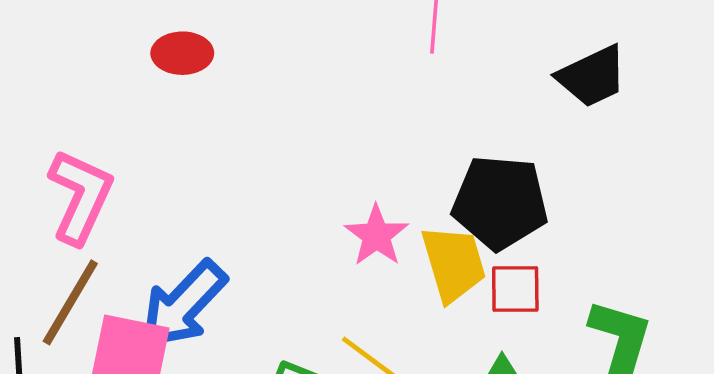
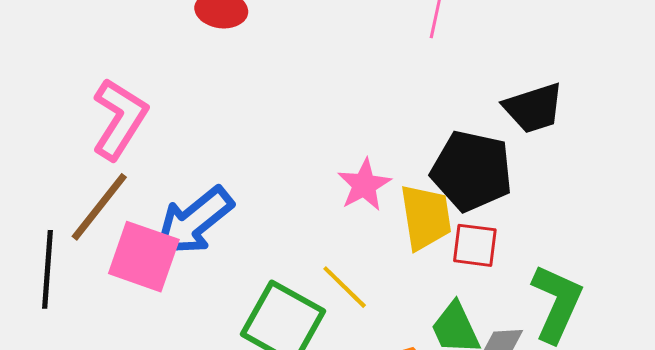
black trapezoid: (592, 76) -> (534, 108), moved

